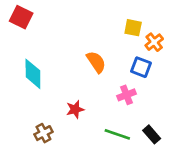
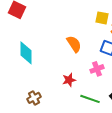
red star: (75, 109) -> (69, 80), moved

